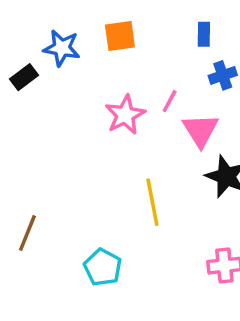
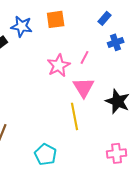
blue rectangle: (204, 34) -> (105, 18), turned 40
pink triangle: (200, 130) -> (84, 87), moved

